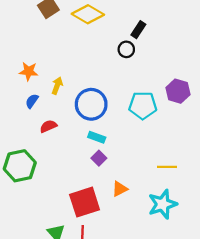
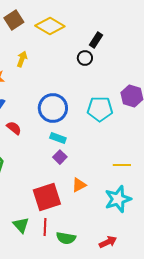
yellow arrow: (57, 86) -> (22, 59), moved
red semicircle: (48, 126) -> (14, 128), turned 63

